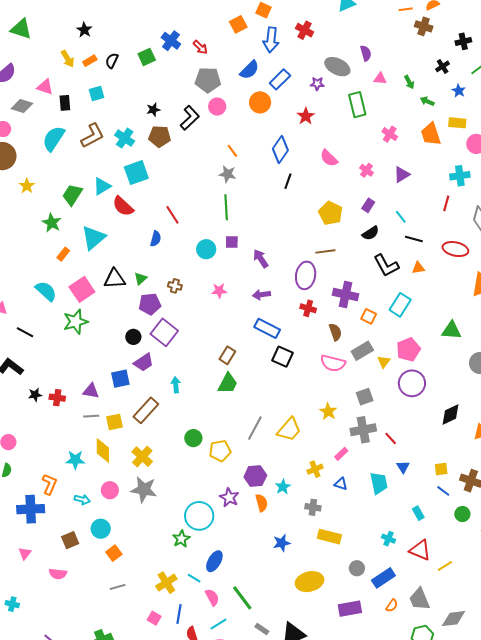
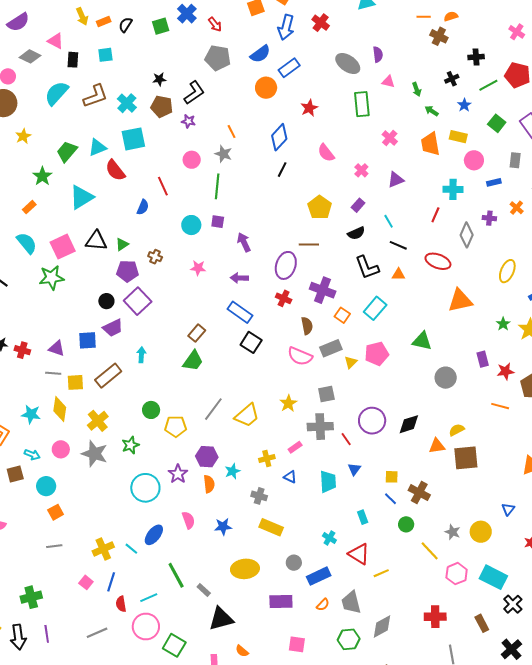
purple star: (317, 84) -> (188, 121), moved
pink circle: (217, 107) -> (192, 160), moved
orange rectangle: (63, 254) -> (29, 207), moved
purple circle: (412, 383) -> (372, 421), moved
green star: (181, 539) -> (131, 445), moved
brown square: (70, 540) -> (15, 474), moved
pink semicircle: (212, 597) -> (188, 520), moved
gray diamond: (453, 619) -> (382, 627), turned -30
gray rectangle: (262, 629) -> (204, 590), moved

